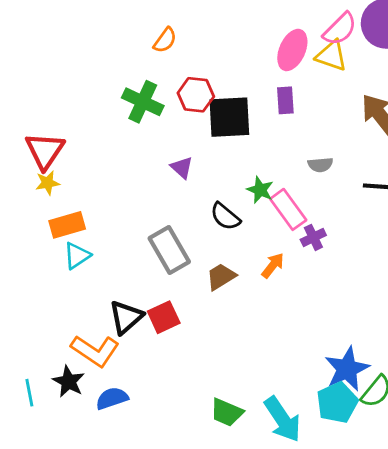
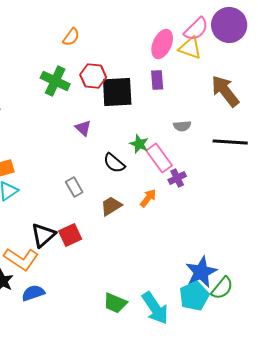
gray rectangle: (169, 250) -> (74, 187), size x0.6

